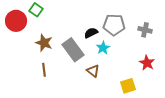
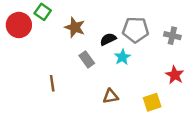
brown star: (44, 43) -> (75, 27), moved
gray rectangle: (73, 50) -> (87, 59), size x0.6
brown triangle: (93, 71) -> (110, 96), moved, turned -48

